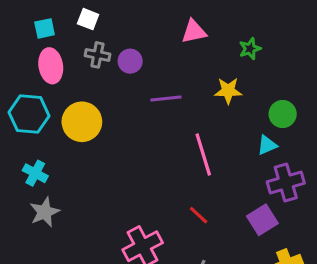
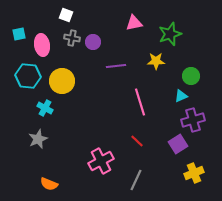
cyan square: (45, 28) -> (19, 34), moved
green star: (250, 49) -> (170, 34), size x1.6
cyan cross: (35, 173) -> (45, 108), moved

